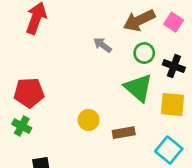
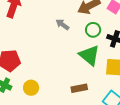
yellow circle: (89, 120) -> (31, 88), moved

